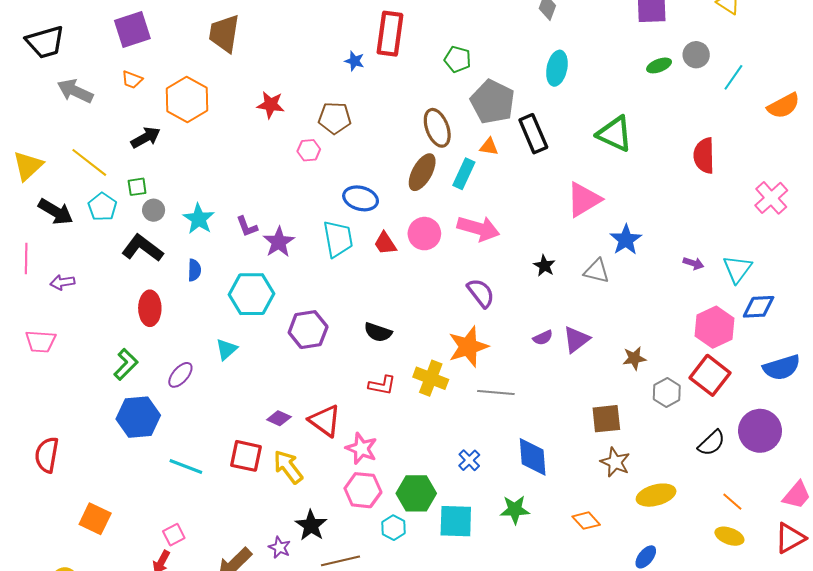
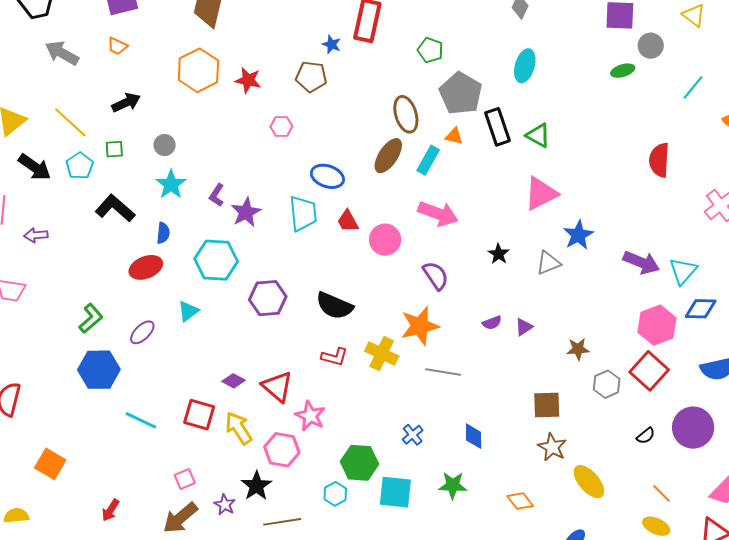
gray circle: (696, 55) -> (651, 46), moved
orange hexagon: (187, 99) -> (198, 70), moved
brown pentagon: (335, 118) -> (311, 77), moved
green triangle: (615, 134) -> (538, 135), moved, size x0.7
gray circle: (154, 210) -> (165, 145), moved
purple L-shape: (247, 227) -> (217, 195), turned 50
pink circle: (424, 234) -> (385, 240), moved
purple arrow: (693, 263) -> (641, 262), size x1.8
gray triangle: (597, 271) -> (548, 263), turned -40
red ellipse: (150, 308) -> (146, 267), moved, turned 64
black semicircle: (378, 332) -> (334, 306), size x1.4
purple triangle: (576, 340) -> (524, 327), size x0.7
black semicircle: (711, 443) -> (646, 436), size x0.7
blue diamond: (533, 457) -> (474, 436), size x0.7
pink hexagon: (363, 490) -> (282, 450), moved
yellow ellipse: (656, 495) -> (589, 482), turned 60
pink square: (174, 535) -> (185, 479), moved

